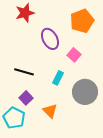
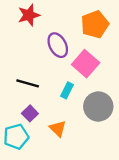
pink square: (74, 55) -> (86, 64), size x1.6
cyan pentagon: (14, 118) -> (16, 137), turned 30

